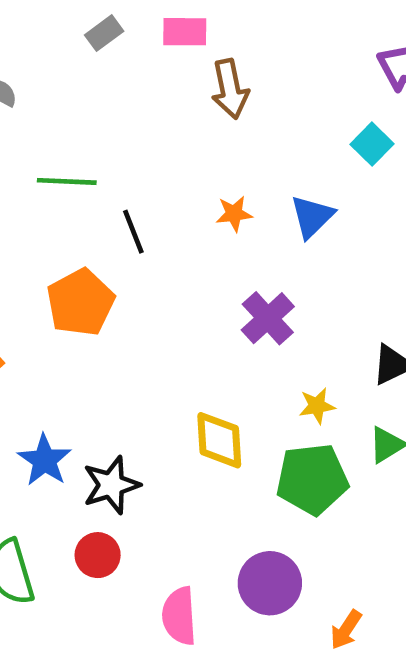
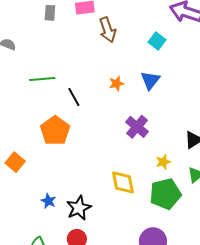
gray rectangle: (104, 33) -> (50, 13), turned -42
cyan square: (372, 144) -> (157, 41), moved
blue star: (45, 460) -> (48, 201), size x0.7

